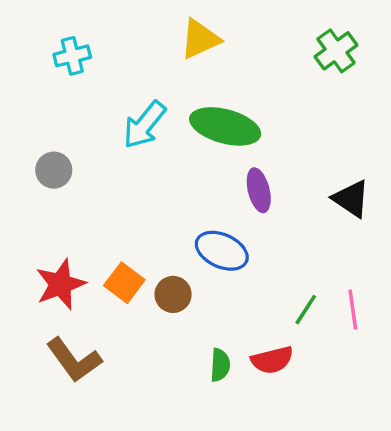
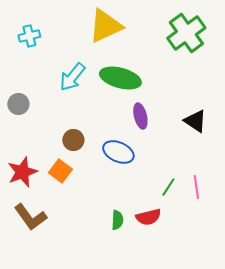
yellow triangle: (200, 39) -> (105, 26), size x1.4
green cross: (336, 51) -> (186, 33), size x1.5
brown circle: (173, 294) -> (73, 140), moved

